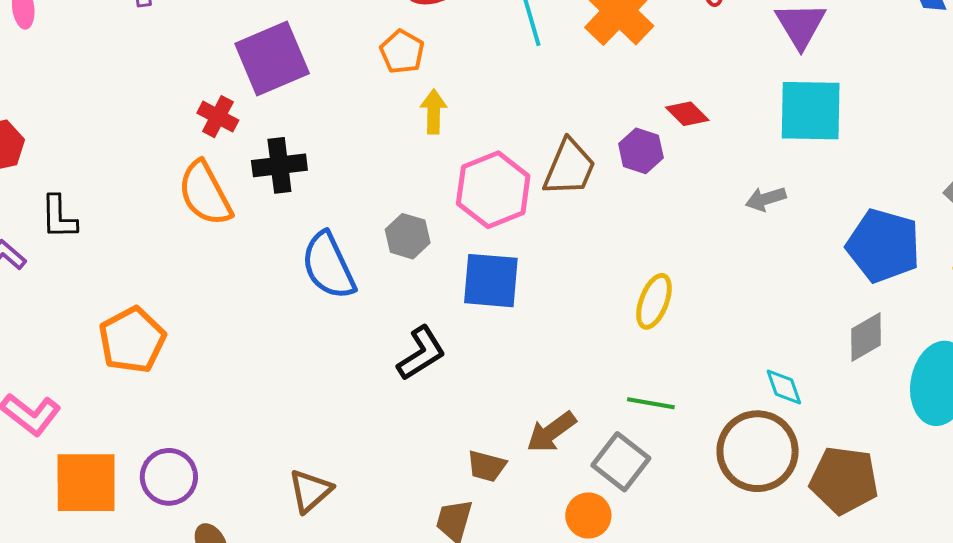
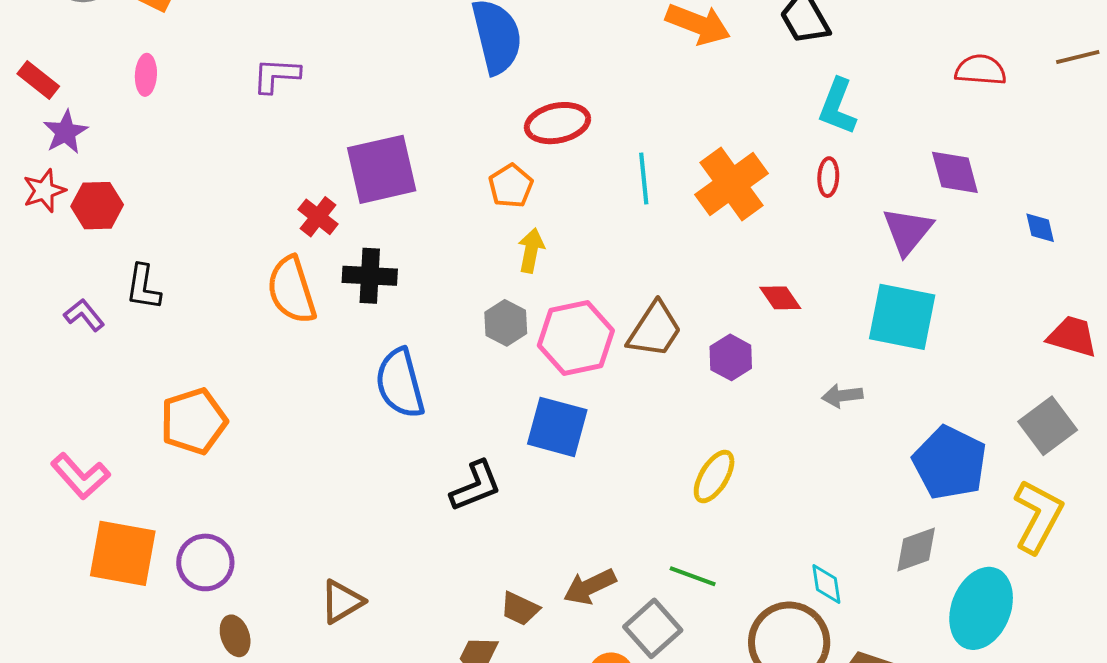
purple hexagon: (641, 151) -> (731, 357), moved
gray hexagon: (408, 236) -> (506, 323), moved

